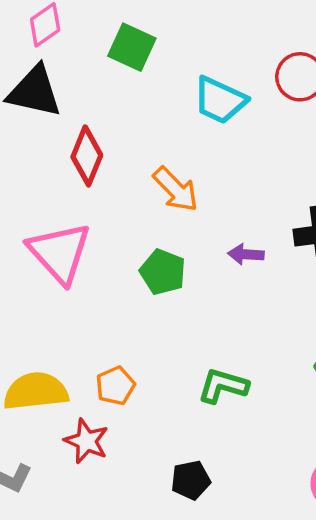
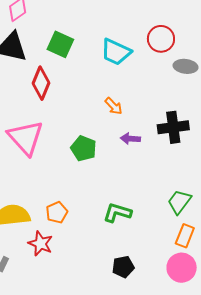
green square: (132, 47) -> (60, 44), moved
orange arrow: (176, 189) -> (114, 106), moved, size x0.7
black pentagon: (191, 480) -> (123, 267), moved

